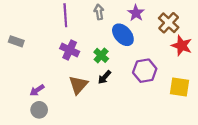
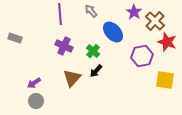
gray arrow: (99, 12) -> (91, 11), turned -32
purple star: (136, 13) -> (134, 12), moved
purple hexagon: (145, 71) -> (142, 56), moved

